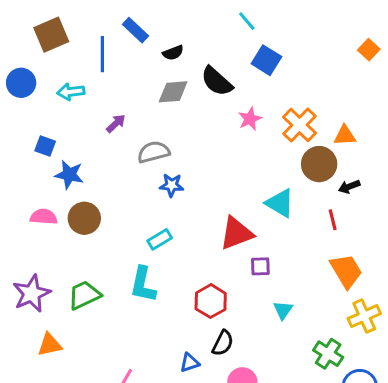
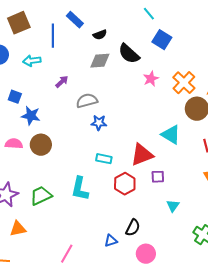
cyan rectangle: (160, 239) -> (104, 159), moved, turned 42
red hexagon: (211, 301) -> (125, 184), moved

